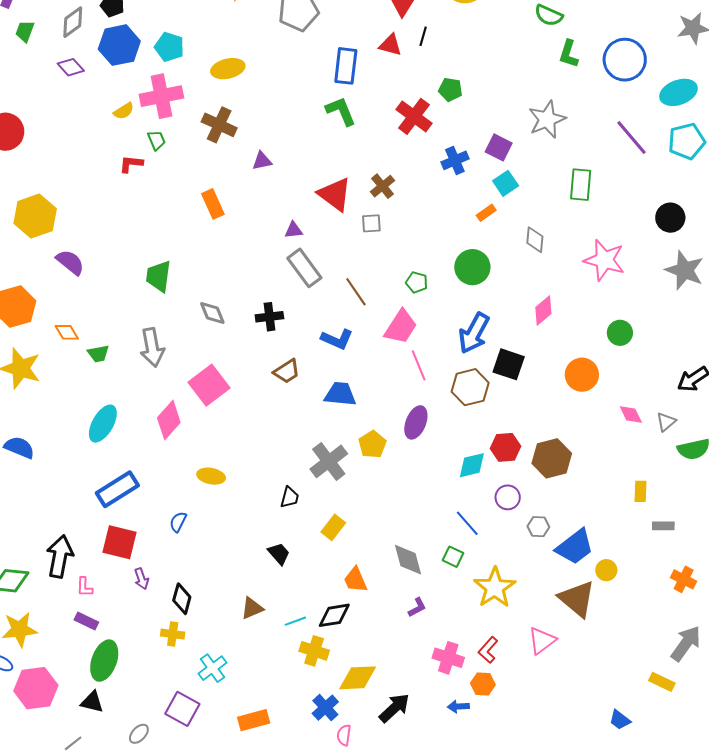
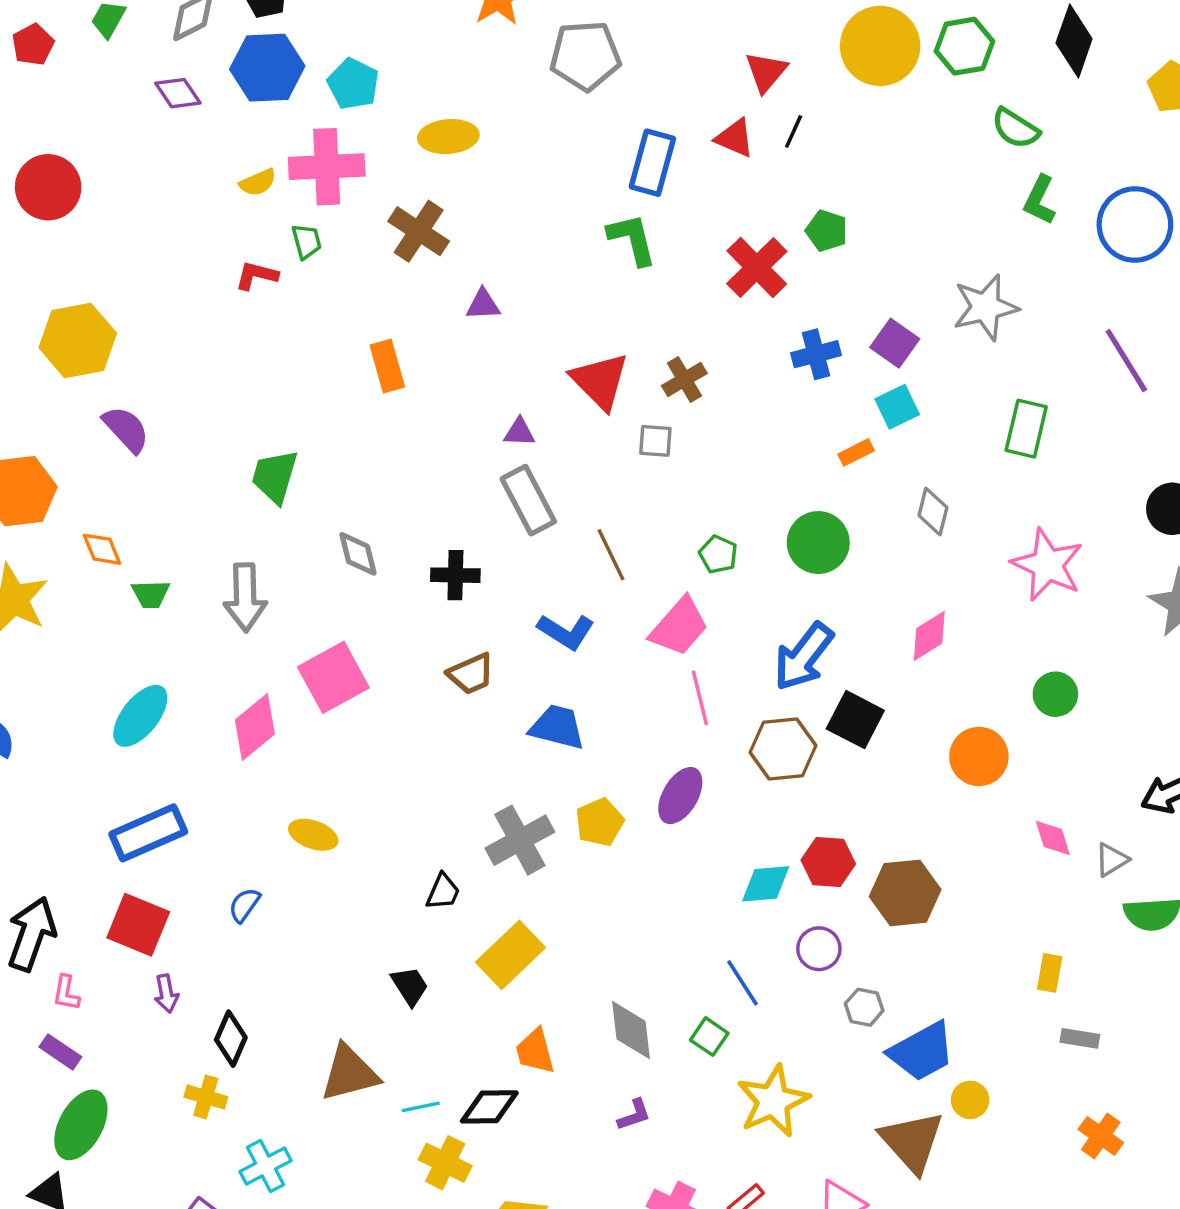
yellow rectangle: (333, 527) -> (511, 955), size x1.5
brown triangle: (252, 608) -> (349, 1073), size x1.5

